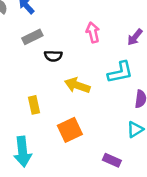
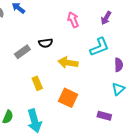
gray rectangle: (32, 37) -> (22, 52), moved
orange square: (70, 130) -> (68, 98), turned -30

